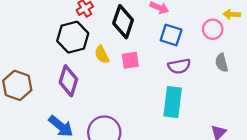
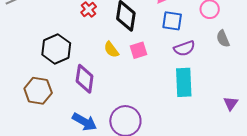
black hexagon: (73, 37) -> (56, 49), moved

